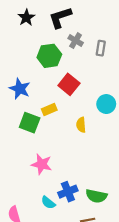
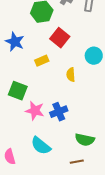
green square: (30, 123) -> (18, 91), moved
blue cross: (68, 192) -> (59, 112), moved
cyan semicircle: (48, 203) -> (41, 146), size x1.5

